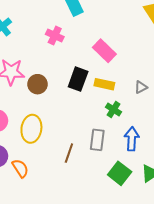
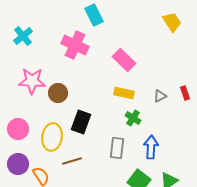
pink cross: (55, 36) -> (75, 45), size x1.5
black rectangle: (78, 79) -> (81, 122), moved
brown line: (69, 153) -> (72, 161), moved, turned 54

